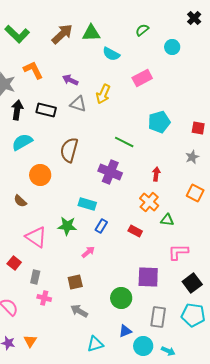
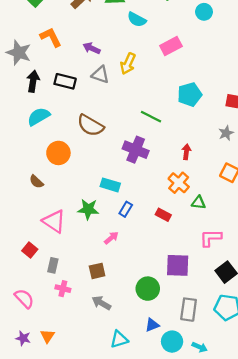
brown semicircle: (69, 150) -> (90, 125), turned -75

